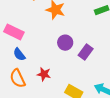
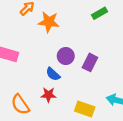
blue semicircle: (19, 54) -> (53, 74), moved

